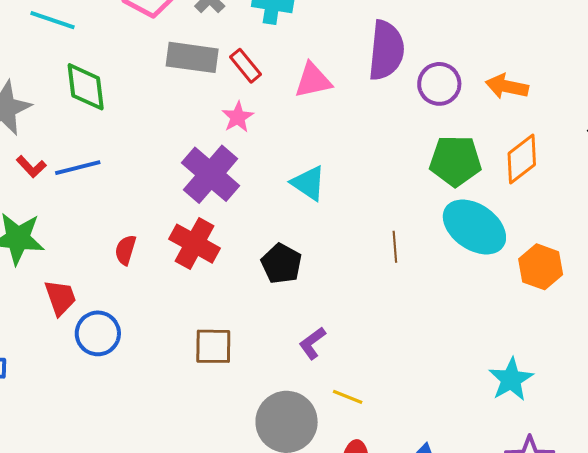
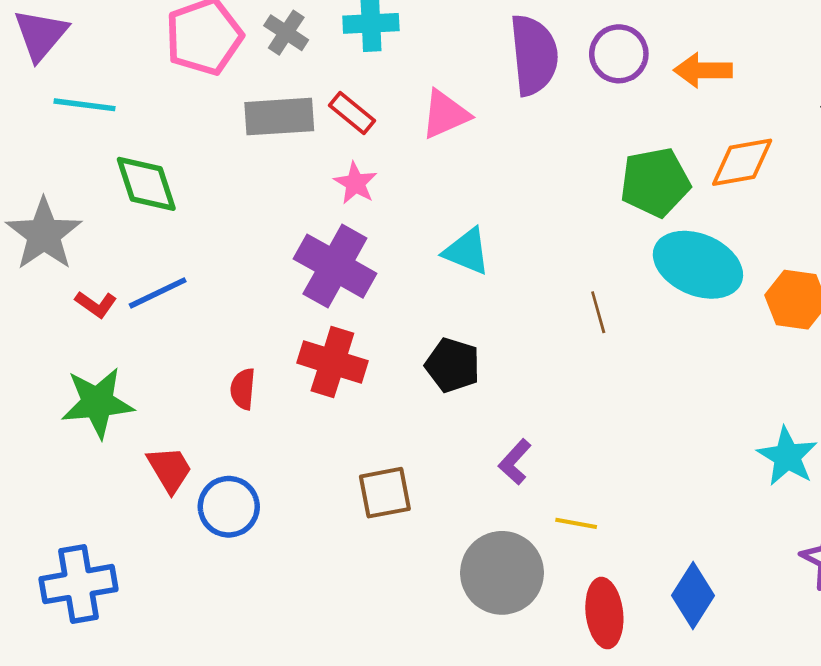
purple circle: (439, 84) -> (619, 54), moved
orange diamond: (522, 159) -> (742, 162), turned 39

